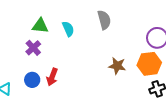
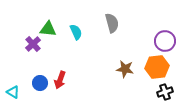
purple cross: (33, 48) -> (33, 44), moved

